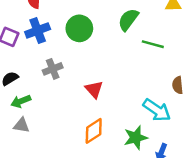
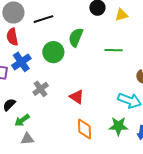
green semicircle: (128, 20) -> (76, 37), moved
orange diamond: (94, 131) -> (85, 129), turned -45
green star: (136, 138) -> (118, 126), turned 30

